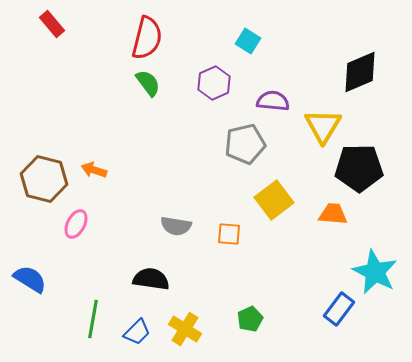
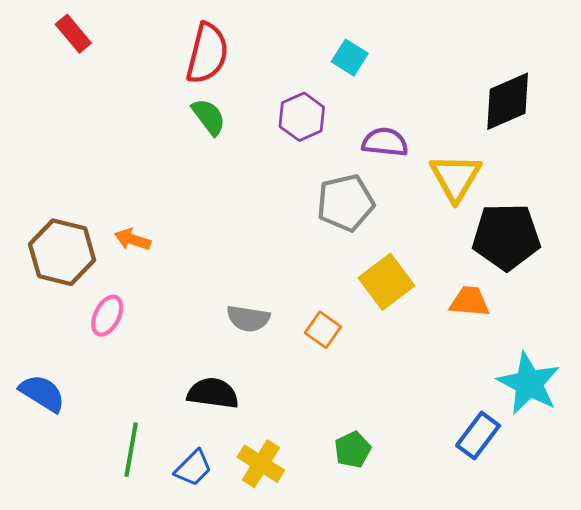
orange square: (229, 234) -> (323, 330), turned 30

